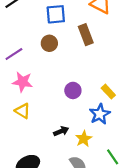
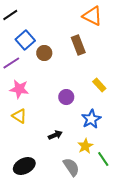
blue square: (56, 14) -> (25, 40), moved, turned -36
yellow rectangle: (108, 92) -> (99, 85), moved
yellow star: (84, 139) -> (85, 146), moved

